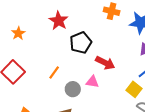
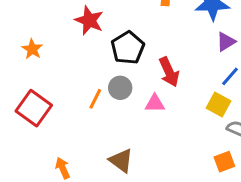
red arrow: (105, 63) -> (169, 72), turned 48
gray circle: (73, 89) -> (120, 88), moved

